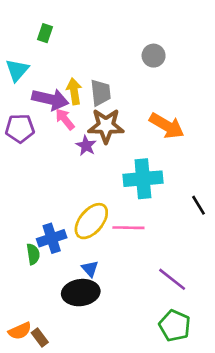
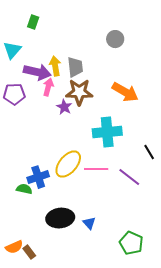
pink arrow: (65, 119) -> (48, 87), turned 54
green semicircle: (33, 254) -> (24, 189), turned -70
blue triangle: (90, 269) -> (89, 223), moved
purple line: (172, 279) -> (129, 177), moved

